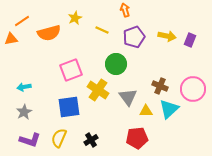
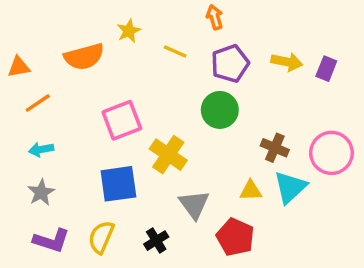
orange line: (22, 21) -> (38, 103), moved
green circle: (116, 64) -> (220, 110), moved
gray triangle: (128, 97) -> (194, 204), moved
red pentagon: (137, 138) -> (235, 237), turned 30

